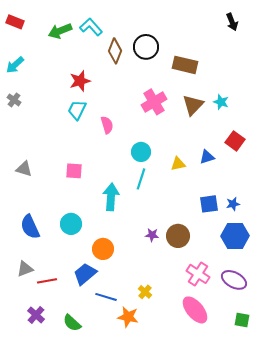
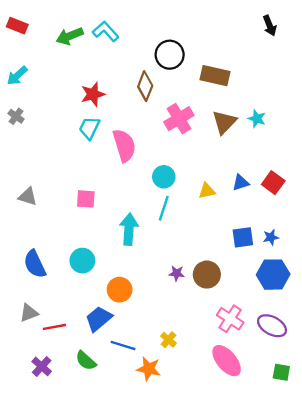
brown diamond: (115, 51) -> (145, 86), moved
pink semicircle: (107, 125) -> (124, 145), size x1.6
red square: (235, 141) -> (273, 183), moved
green semicircle: (72, 323) -> (86, 361), moved

